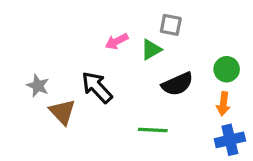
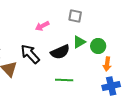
green triangle: (151, 50) -> (79, 42), moved
green circle: (227, 69) -> (98, 46), moved
black semicircle: (177, 84) -> (60, 52), moved

